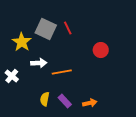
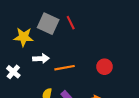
yellow star: (22, 42) -> (24, 37), turned -30
red circle: (101, 50) -> (104, 67), moved

